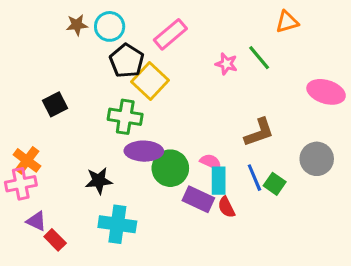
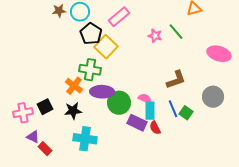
black square: (55, 104) -> (45, 107), moved
orange cross: (27, 160) -> (74, 86), moved

